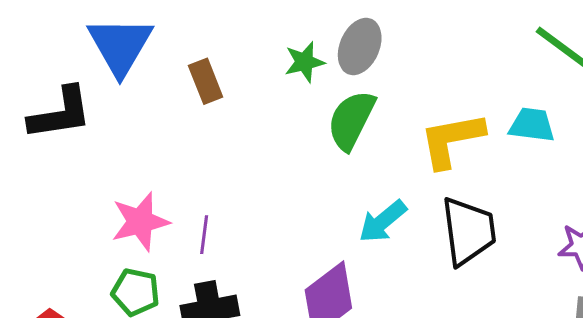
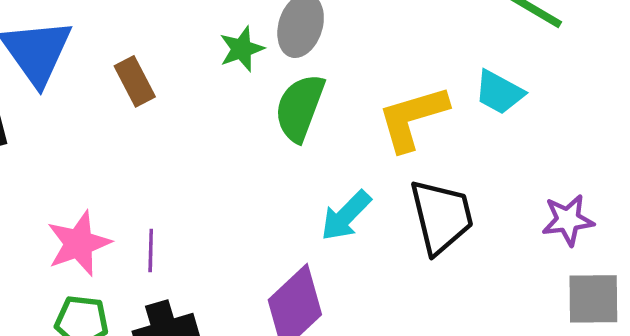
cyan trapezoid: (532, 125) -> (499, 92), turned -153

